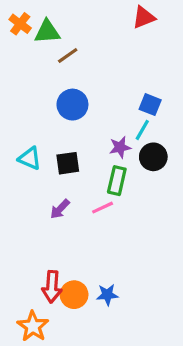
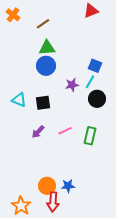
green triangle: (47, 32) -> (47, 48), moved
brown line: (68, 55) -> (43, 24), moved
purple star: (120, 147) -> (72, 85), moved
green rectangle: (117, 181) -> (90, 136), moved
red arrow: (52, 287) -> (53, 202), moved

